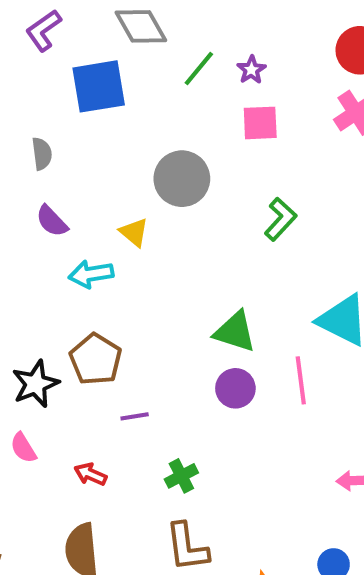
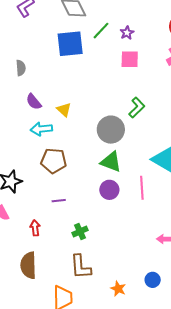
blue square: (99, 86) -> (70, 44), moved
gray circle: (182, 179) -> (111, 130), moved
purple semicircle: (52, 221) -> (34, 102), moved
brown pentagon: (96, 359) -> (54, 161), moved, turned -30
red arrow: (90, 474) -> (35, 228), turned 56

